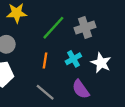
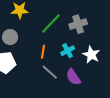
gray line: (45, 92) -> (50, 72), moved

